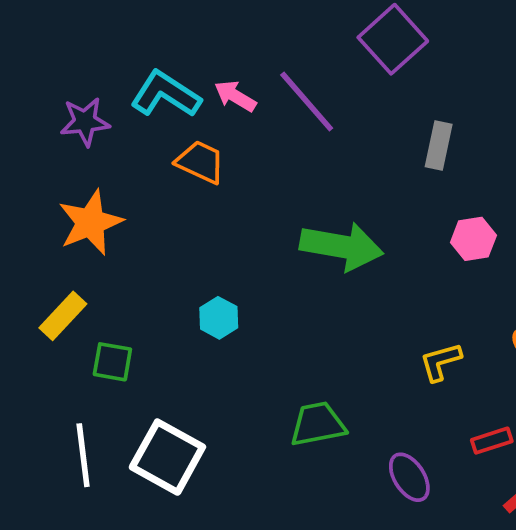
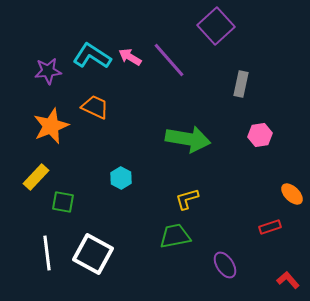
orange trapezoid: (200, 162) -> (95, 107), moved
yellow L-shape: (440, 362) -> (187, 199), moved
red rectangle: (492, 441) -> (270, 227), moved

